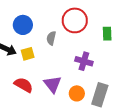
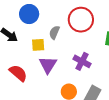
yellow square: (28, 54) -> (38, 45), moved
purple triangle: (53, 84) -> (48, 65), moved

